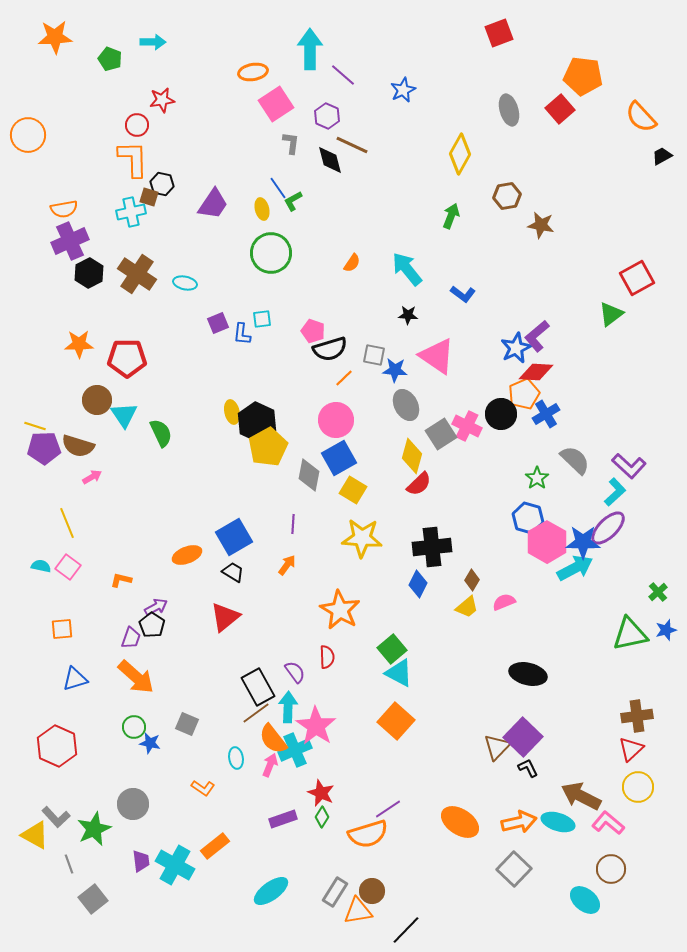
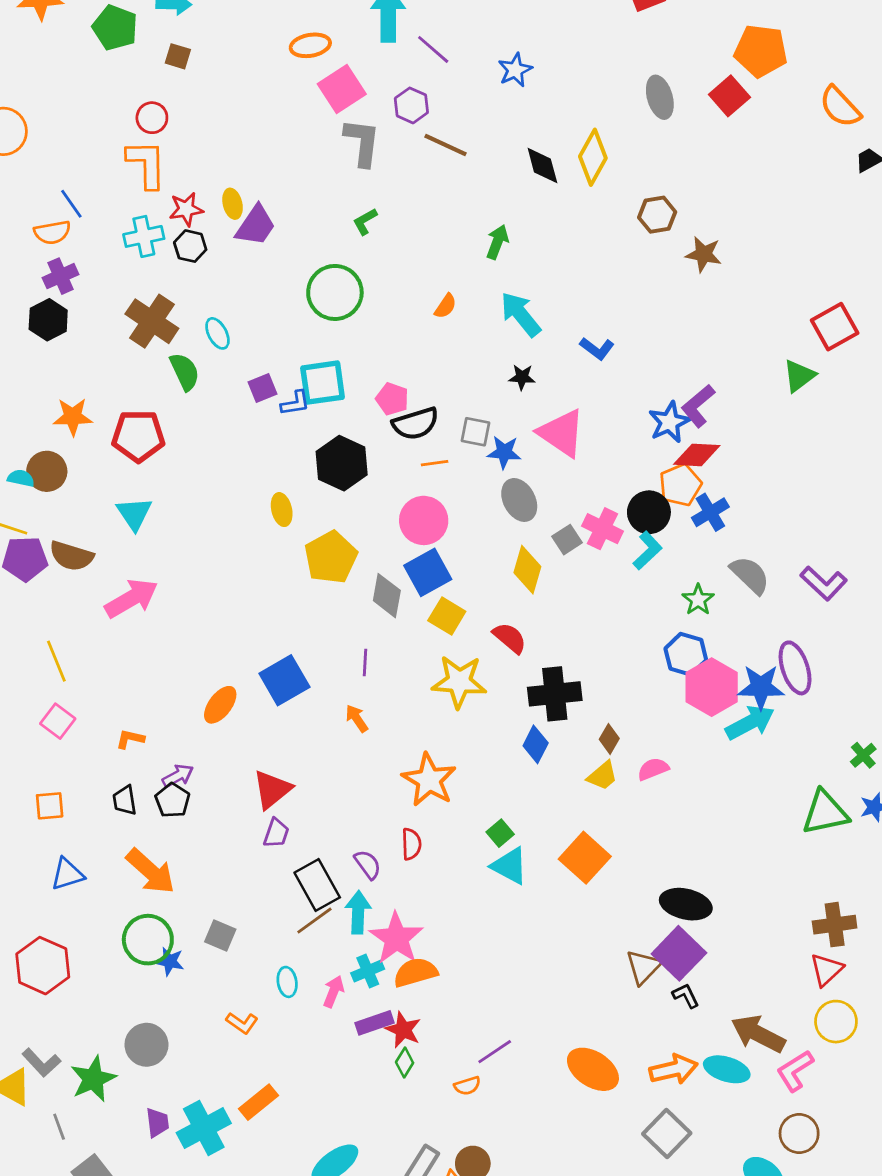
green pentagon: (110, 59) -> (115, 28), size x1.4
red star: (162, 100) -> (186, 209), moved
gray L-shape: (291, 143) -> (362, 142), size x1.6
black diamond: (330, 160) -> (542, 165), moved
black hexagon: (162, 184) -> (190, 246), moved
blue line: (278, 188) -> (71, 204), moved
brown square: (149, 197) -> (178, 56), moved
yellow ellipse: (262, 209) -> (233, 204), moved
green arrow: (451, 216) -> (497, 242), moved
purple cross: (70, 241) -> (60, 276), size x0.7
black hexagon: (89, 273) -> (48, 320), moved
cyan ellipse: (185, 283) -> (217, 333), turned 50
cyan square: (262, 319) -> (323, 383), size x1.8
blue L-shape: (242, 334) -> (295, 403), turned -105
orange line: (344, 378) -> (435, 463), turned 36
brown circle: (97, 400) -> (47, 471), moved
black hexagon: (257, 422) -> (342, 463), moved
green semicircle: (161, 433) -> (185, 372), moved
gray square: (441, 434) -> (567, 540), size x0.7
pink arrow: (92, 477) -> (131, 598), moved, size x2.0
red semicircle: (419, 484) -> (510, 638), moved, turned -96
cyan L-shape: (615, 492) -> (648, 551), moved
purple ellipse: (608, 528) -> (795, 668), turned -63
orange ellipse: (187, 555) -> (220, 705), turned -32
orange arrow: (287, 565) -> (357, 718), turned -70
cyan semicircle: (41, 566) -> (21, 478), moved
black trapezoid: (233, 572) -> (125, 800), moved, turned -130
purple trapezoid: (131, 638) -> (276, 833), moved
green square: (392, 649) -> (500, 833), size x0.7
black ellipse: (528, 674) -> (686, 904), moved
orange square: (396, 721) -> (585, 858), moved
green circle: (134, 727) -> (148, 940), size x1.6
orange semicircle: (273, 739) -> (415, 972), moved, turned 112
cyan cross: (295, 750) -> (368, 971), size x0.7
purple rectangle: (283, 819) -> (374, 1023), moved
pink L-shape: (608, 823) -> (795, 1071), turned -72
orange semicircle: (368, 834) -> (467, 1086), size x0.5
cyan cross: (175, 865) -> (204, 1128), turned 33

